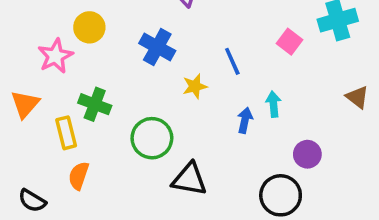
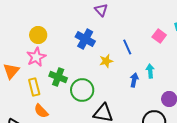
yellow circle: (89, 27) -> (38, 35), moved
pink star: (55, 56) -> (36, 57), moved
green cross: (95, 104) -> (58, 77), moved
orange semicircle: (79, 176) -> (41, 111), turned -63

